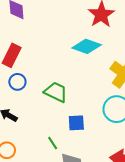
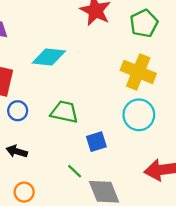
cyan diamond: (87, 46) -> (49, 57), moved

